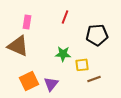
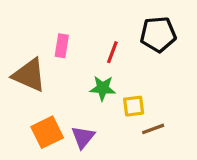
red line: (65, 17) -> (112, 52), moved
pink rectangle: (27, 22) -> (62, 46), moved
black pentagon: (97, 35) -> (158, 34), moved

